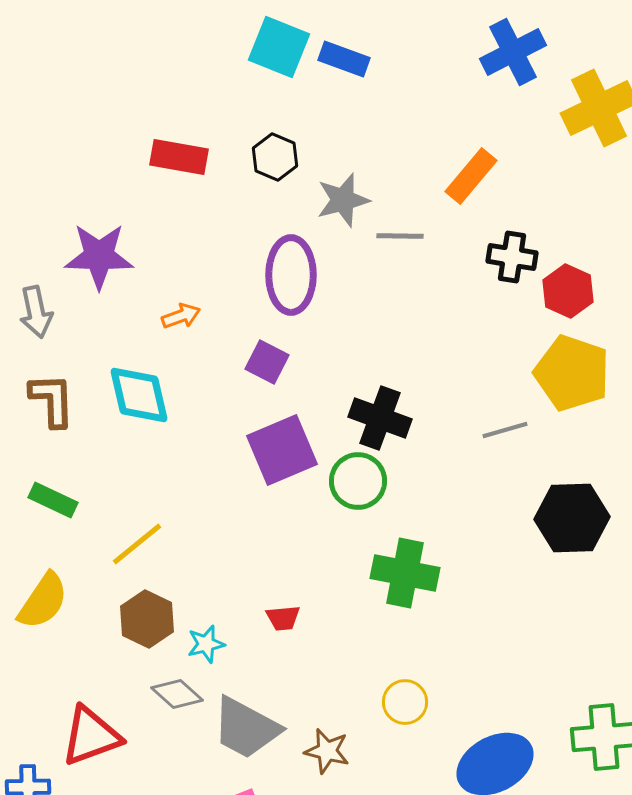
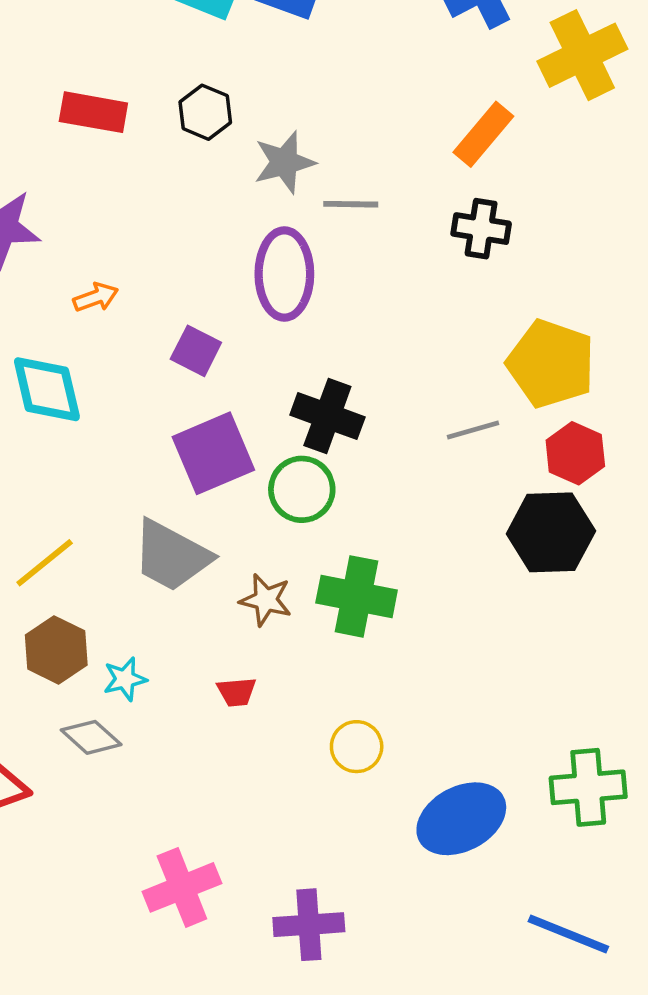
orange rectangle: (471, 176) -> (483, 134), moved
purple ellipse: (291, 275) -> (284, 274), moved
red hexagon: (568, 291) -> (575, 453), moved
red trapezoid: (283, 618) -> (237, 692), moved
gray trapezoid: (246, 728) -> (171, 556), moved
brown star: (327, 751) -> (266, 600), moved

